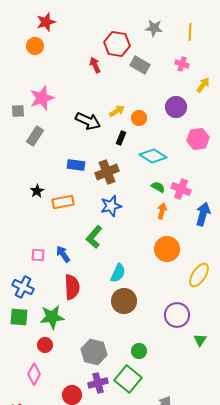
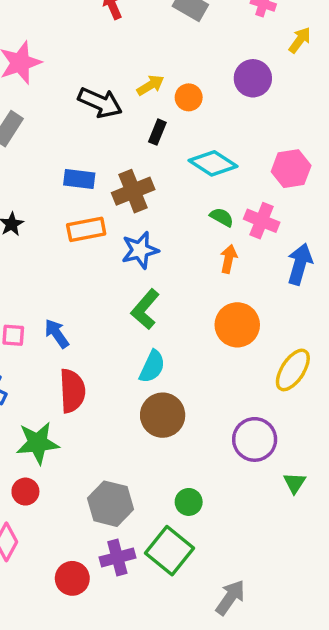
pink hexagon: (198, 139) -> (291, 169), moved
orange rectangle: (63, 202) -> (86, 229), moved
green L-shape: (94, 237) -> (145, 309), moved

